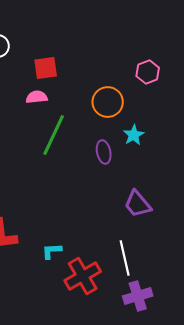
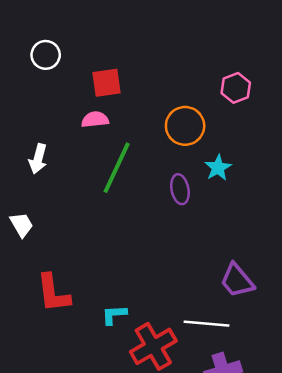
purple trapezoid: (138, 204) -> (237, 280), moved
white line: (125, 258) -> (207, 324), turned -72

